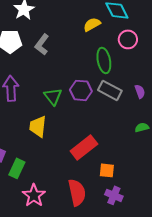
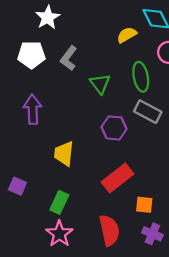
purple hexagon: (81, 90) -> (114, 128), moved
green triangle: (53, 96) -> (100, 84), moved
green rectangle: (17, 168) -> (59, 202), moved

